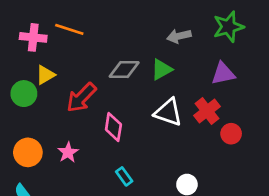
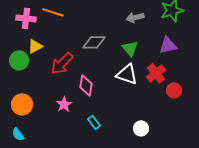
green triangle: (162, 70) -> (130, 48), moved, turned -42
pink star: (68, 152) -> (64, 104), moved

